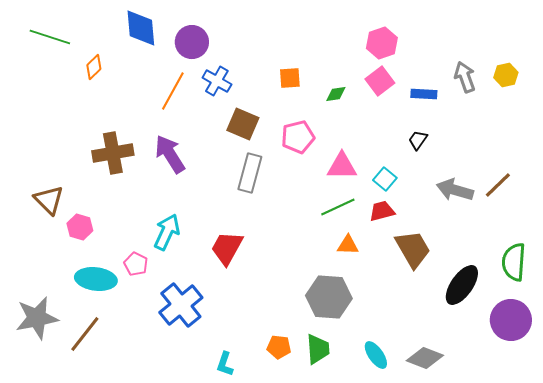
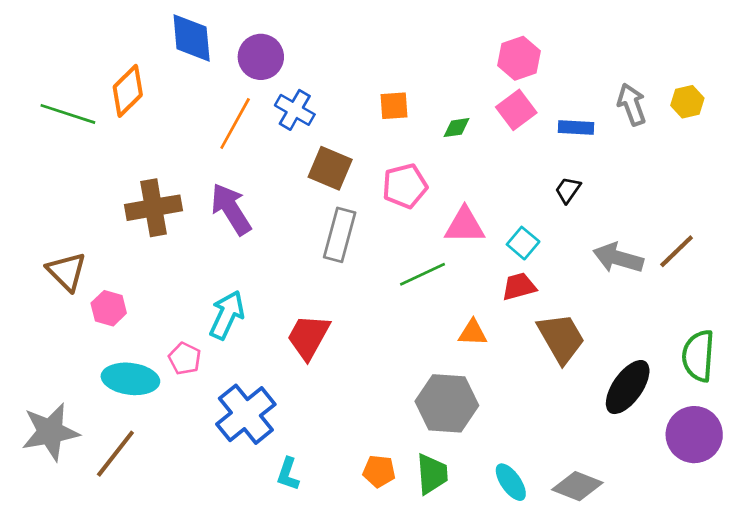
green line: (50, 37) -> (68, 114), moved
orange diamond: (94, 67) -> (128, 91), size x1.5
green line: (338, 207) -> (422, 274), moved
cyan L-shape: (225, 364) -> (288, 474), moved

